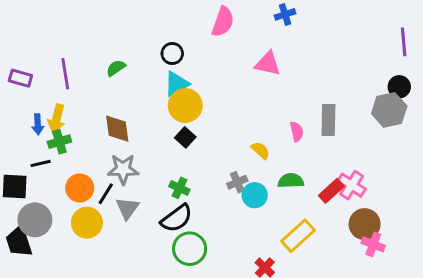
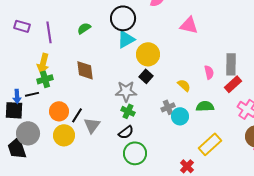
black circle: (172, 53) -> (123, 18), size x1.6
purple rectangle: (20, 78) -> (22, 26), moved
yellow circle: (185, 106) -> (148, 54), moved
blue arrow: (38, 124) -> (17, 96), moved
black square: (185, 137) -> (146, 76), moved
gray star: (123, 169) -> (126, 91), moved
red rectangle: (331, 191) -> (233, 84), moved
black semicircle: (177, 218) -> (126, 132), size x0.7

